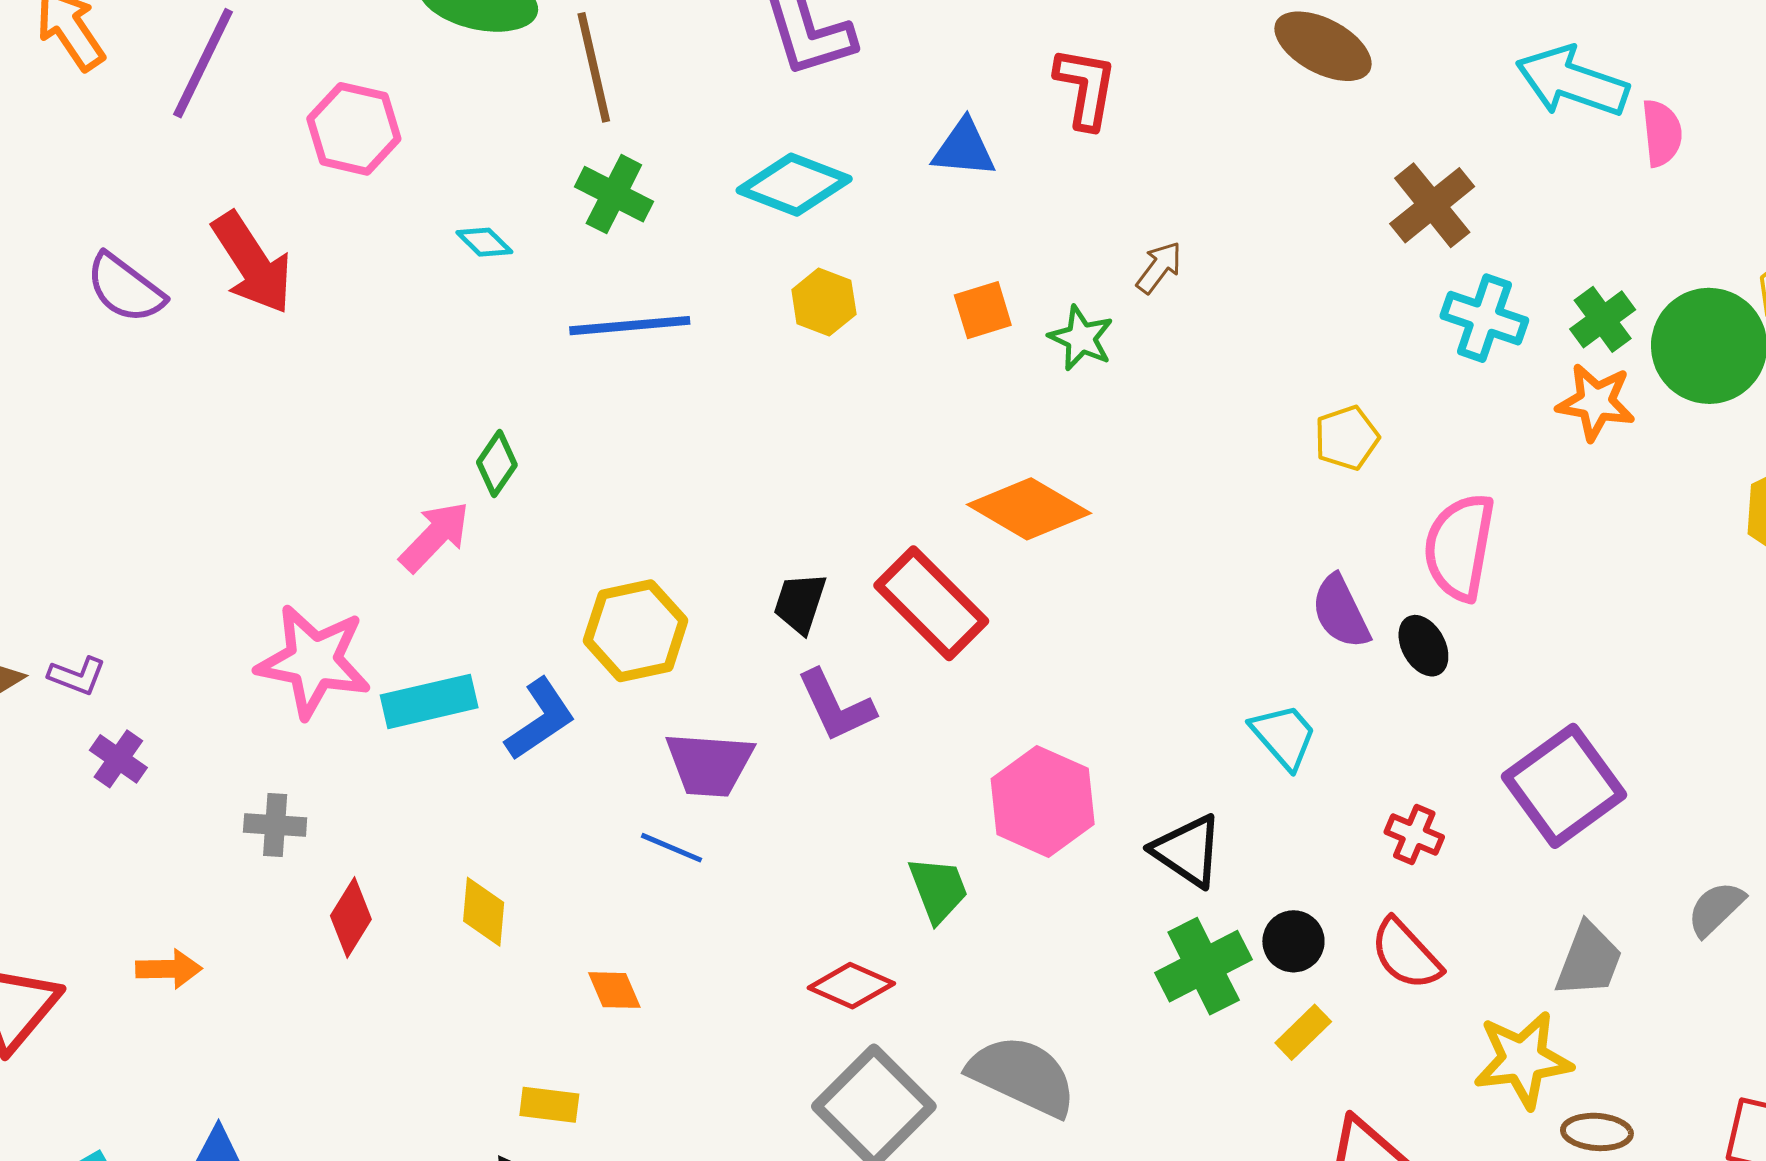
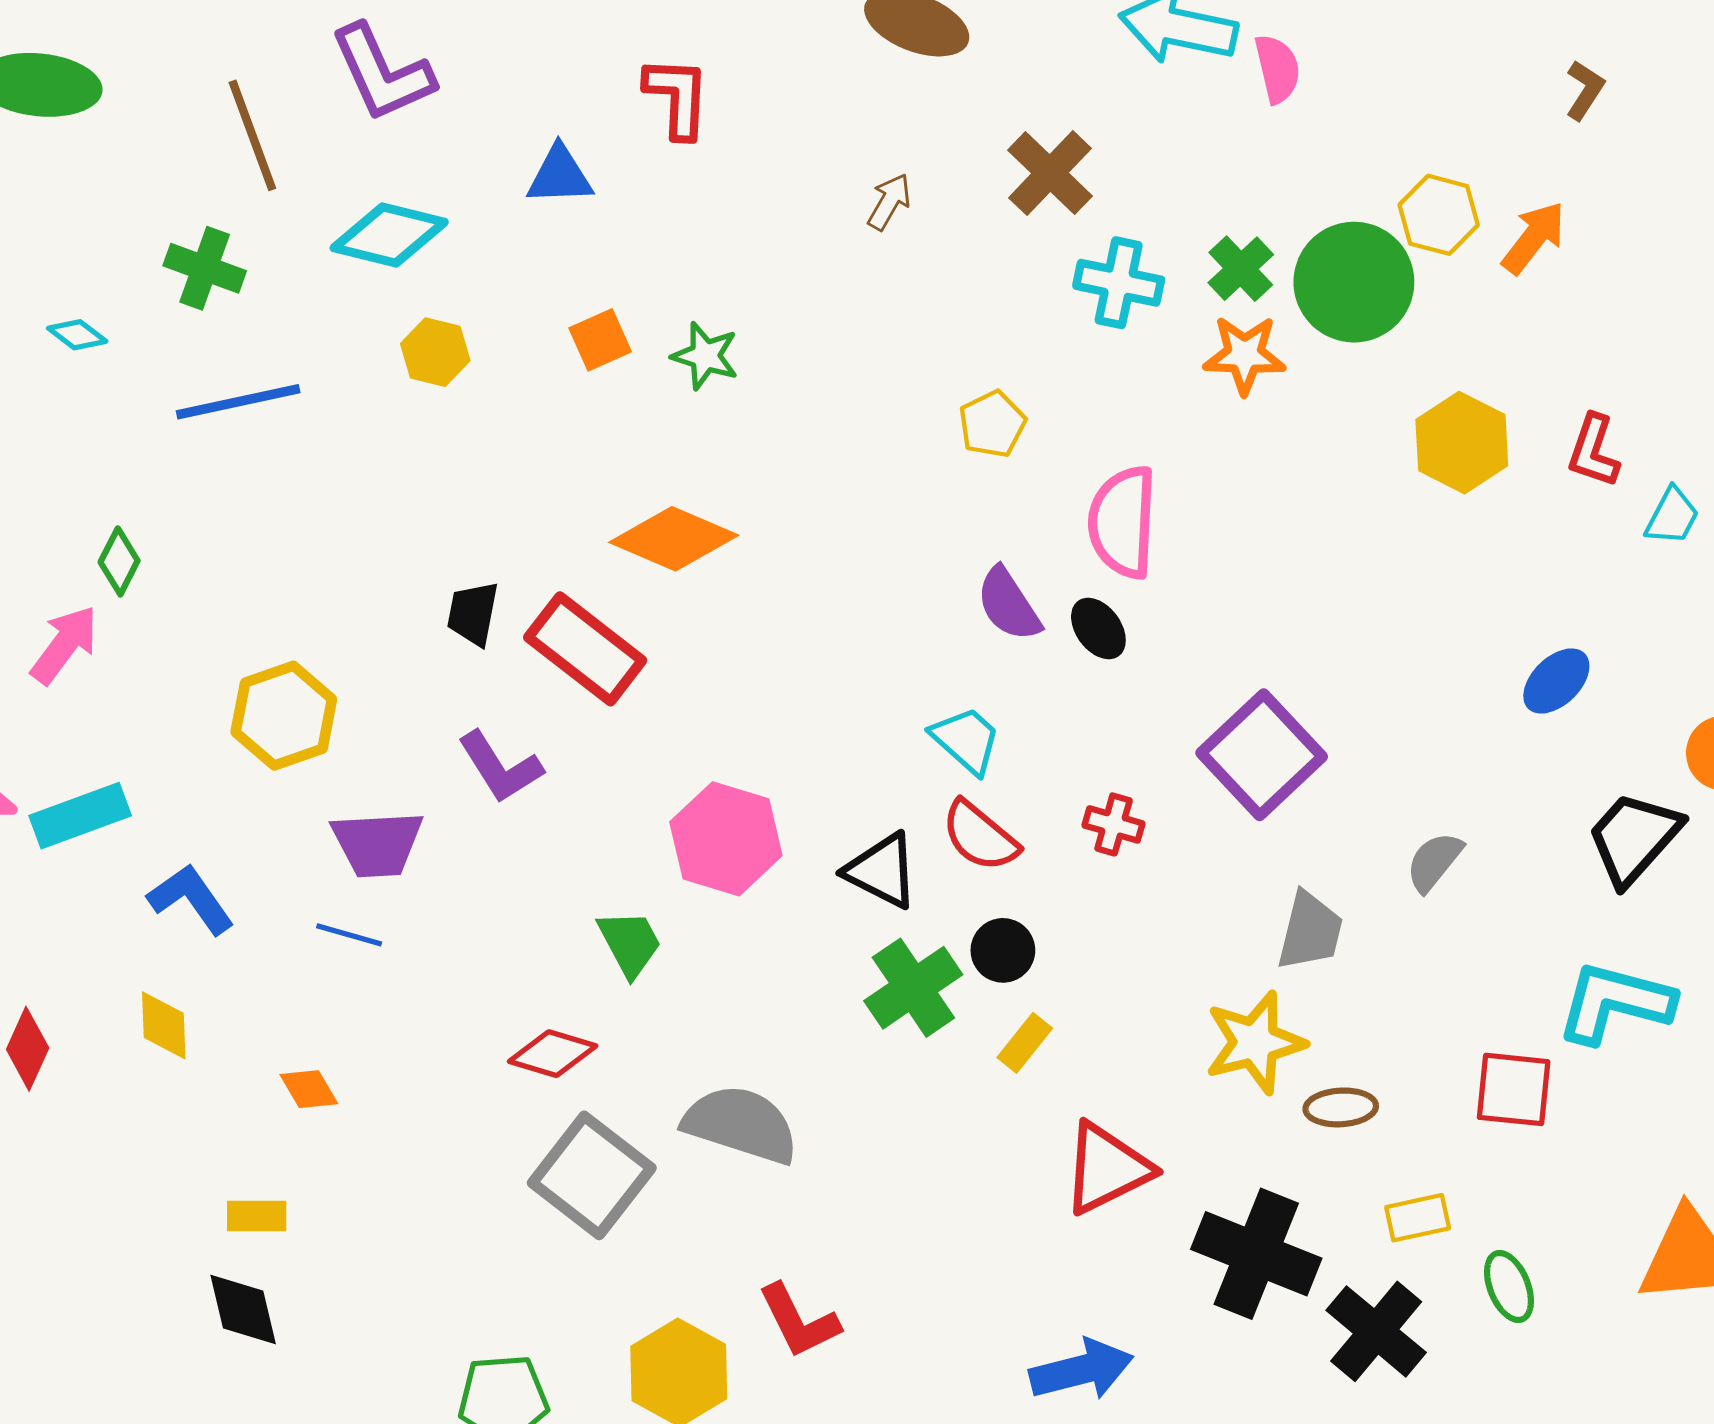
brown line: (594, 67) -> (252, 135), moved
brown arrow: (1159, 267) -> (889, 202), moved
black trapezoid: (800, 603) -> (473, 614), moved
blue L-shape: (540, 719) -> (191, 899), moved, turned -84
red semicircle: (1406, 954) -> (980, 836), moved

